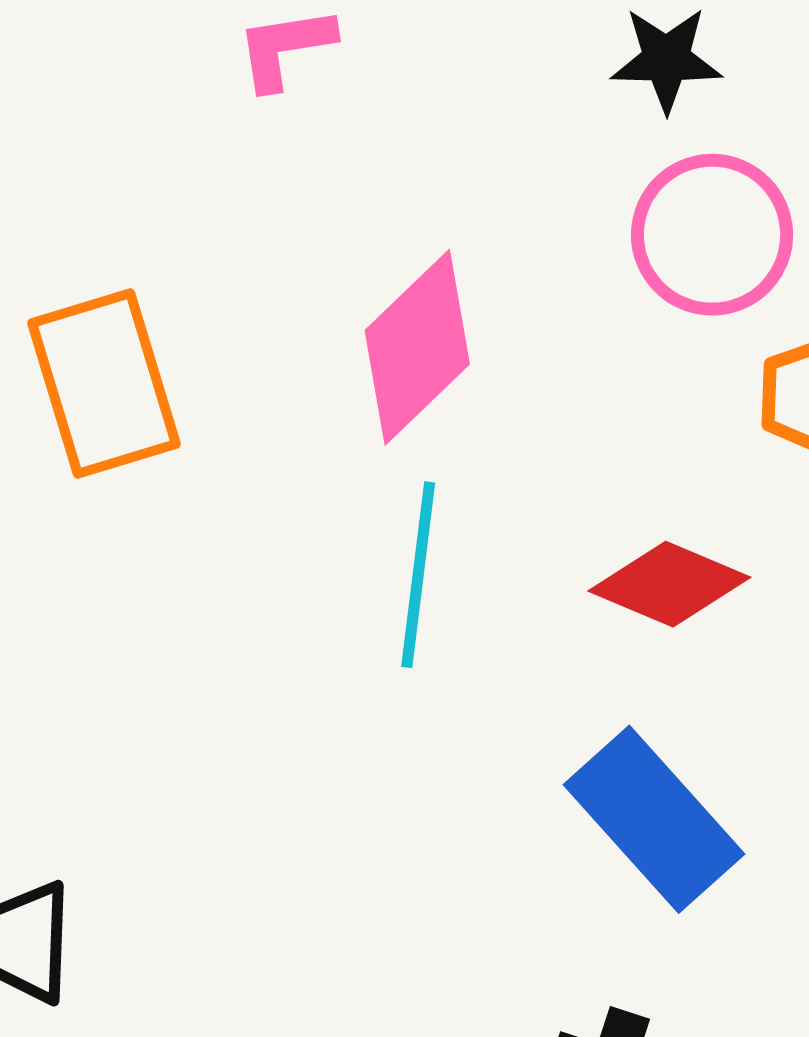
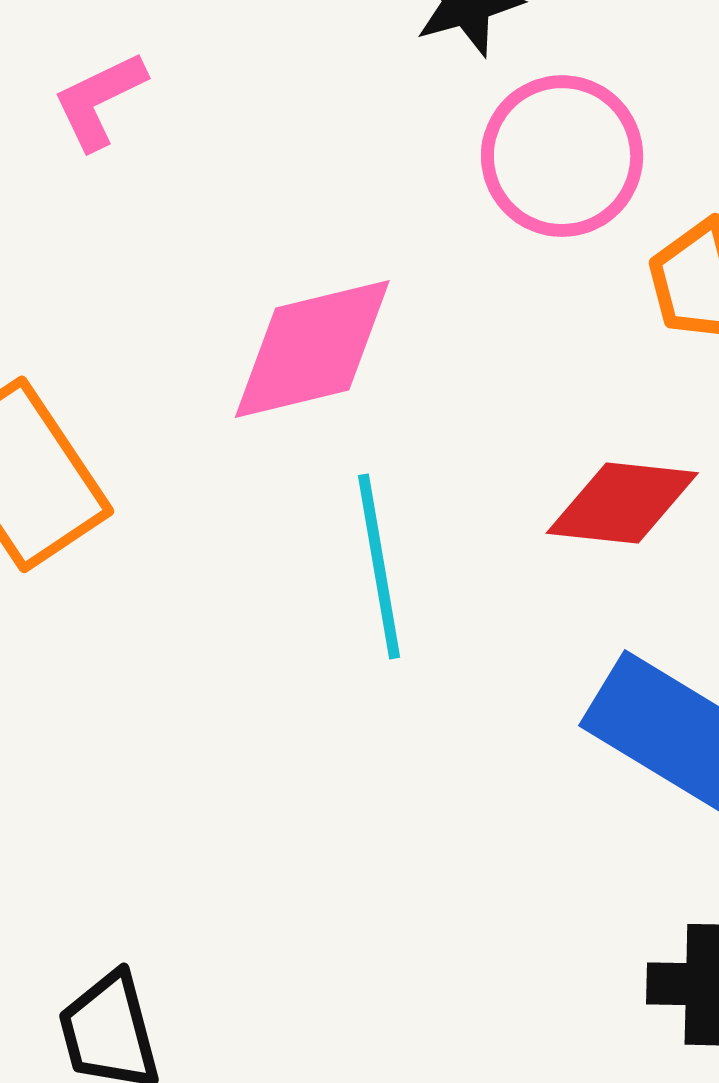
pink diamond: (417, 347) -> (312, 349), turned 47

